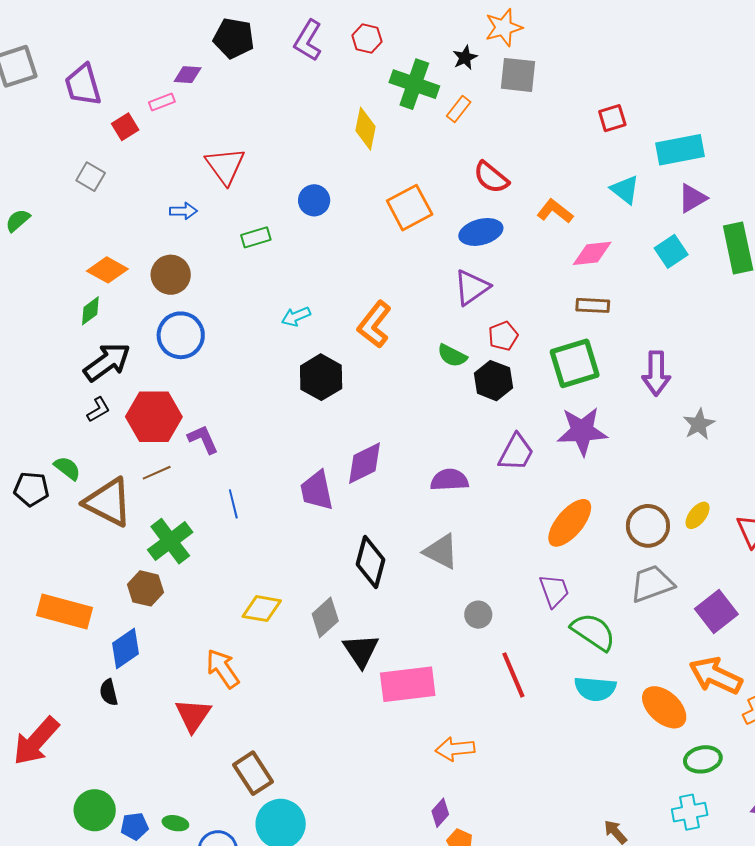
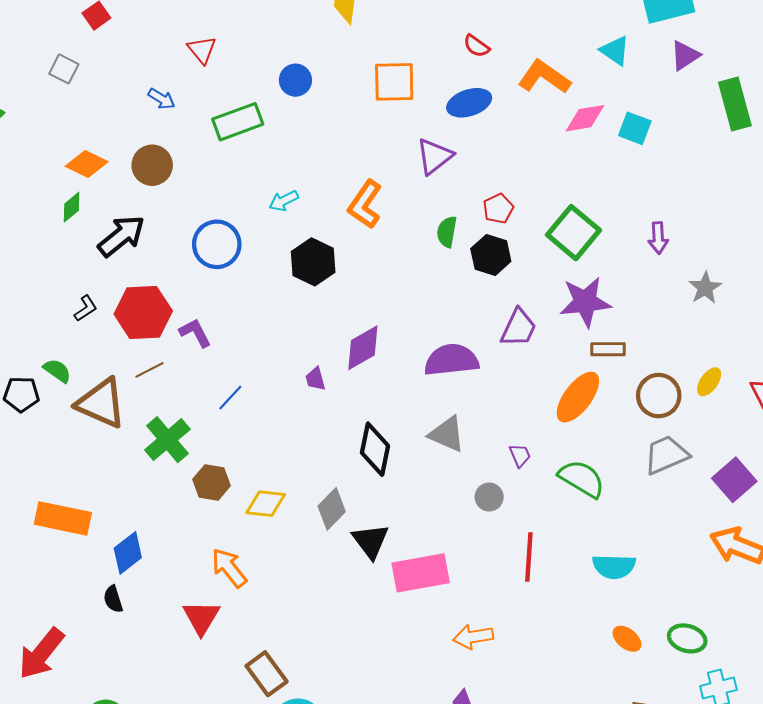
red triangle: (225, 166) -> (202, 50), size x0.7
red semicircle: (491, 177) -> (476, 46), size x0.7
orange square: (410, 208) -> (394, 82), turned 30
blue arrow: (183, 211) -> (162, 99), turned 36
orange L-shape: (555, 211) -> (544, 77), size x1.4
green rectangle: (256, 237) -> (238, 122), size x1.6
cyan square: (671, 251) -> (635, 128), moved, turned -32
purple triangle: (472, 288) -> (434, 156), moved
brown rectangle: (593, 305) -> (608, 349), moved
blue circle: (181, 335) -> (217, 244), moved
green semicircle: (452, 356) -> (447, 232), turned 76
black arrow: (107, 362) -> (121, 236), moved
green square: (575, 363) -> (574, 233), turned -30
purple arrow: (656, 373) -> (658, 238), size x0.7
purple semicircle: (449, 480) -> (451, 360), size x1.4
purple trapezoid: (317, 491) -> (315, 379), size x0.6
blue line: (233, 504) -> (230, 397), turned 60
brown hexagon: (146, 588) -> (212, 483), moved
purple trapezoid: (554, 591) -> (520, 455), moved, size x0.7
green semicircle: (593, 632) -> (582, 479), moved
red line: (513, 675) -> (529, 557), turned 30
orange ellipse: (664, 707) -> (627, 639), moved, size x0.6
green ellipse: (703, 759) -> (687, 638), moved, turned 30

